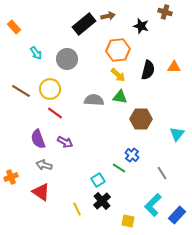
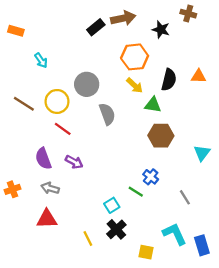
brown arrow: (108, 16) -> (123, 18), size x1.5
black rectangle: (84, 24) -> (96, 27), size x0.7
orange rectangle: (14, 27) -> (16, 31), turned -32
gray circle: (67, 59) -> (87, 84), moved
green triangle: (120, 97) -> (153, 105), moved
gray semicircle: (94, 100) -> (107, 114), turned 66
orange cross: (11, 177) -> (12, 189), moved
red triangle: (41, 192) -> (47, 219), turned -36
cyan L-shape: (153, 205) -> (175, 234), turned 110
blue rectangle: (177, 215) -> (202, 245), turned -60

